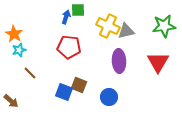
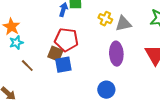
yellow cross: (108, 26) -> (105, 19), size x0.6
brown square: (79, 85) -> (55, 54), moved
blue square: (64, 92) -> (63, 65), moved, turned -30

